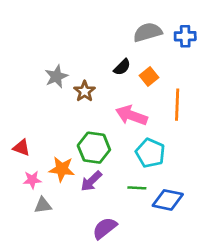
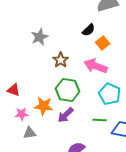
orange square: (149, 76) -> (103, 43), moved
brown star: (85, 91) -> (61, 60), moved

